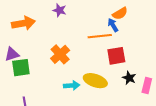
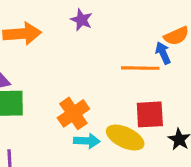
orange cross: (60, 54) -> (73, 113), moved
red square: (116, 56) -> (150, 114), moved

